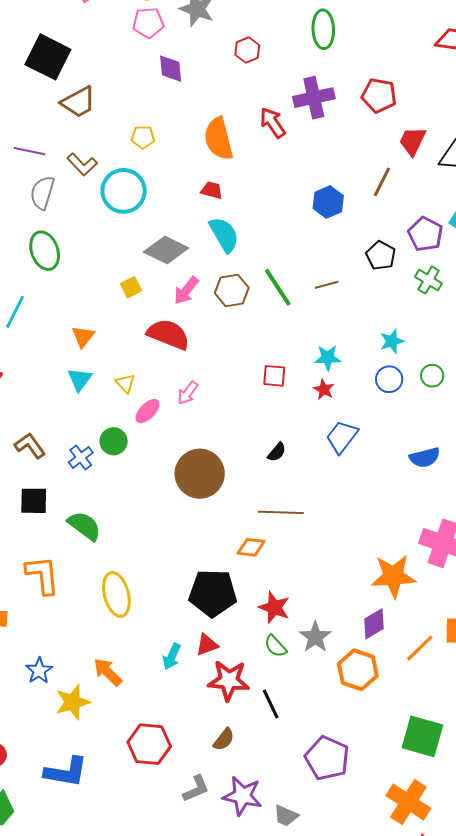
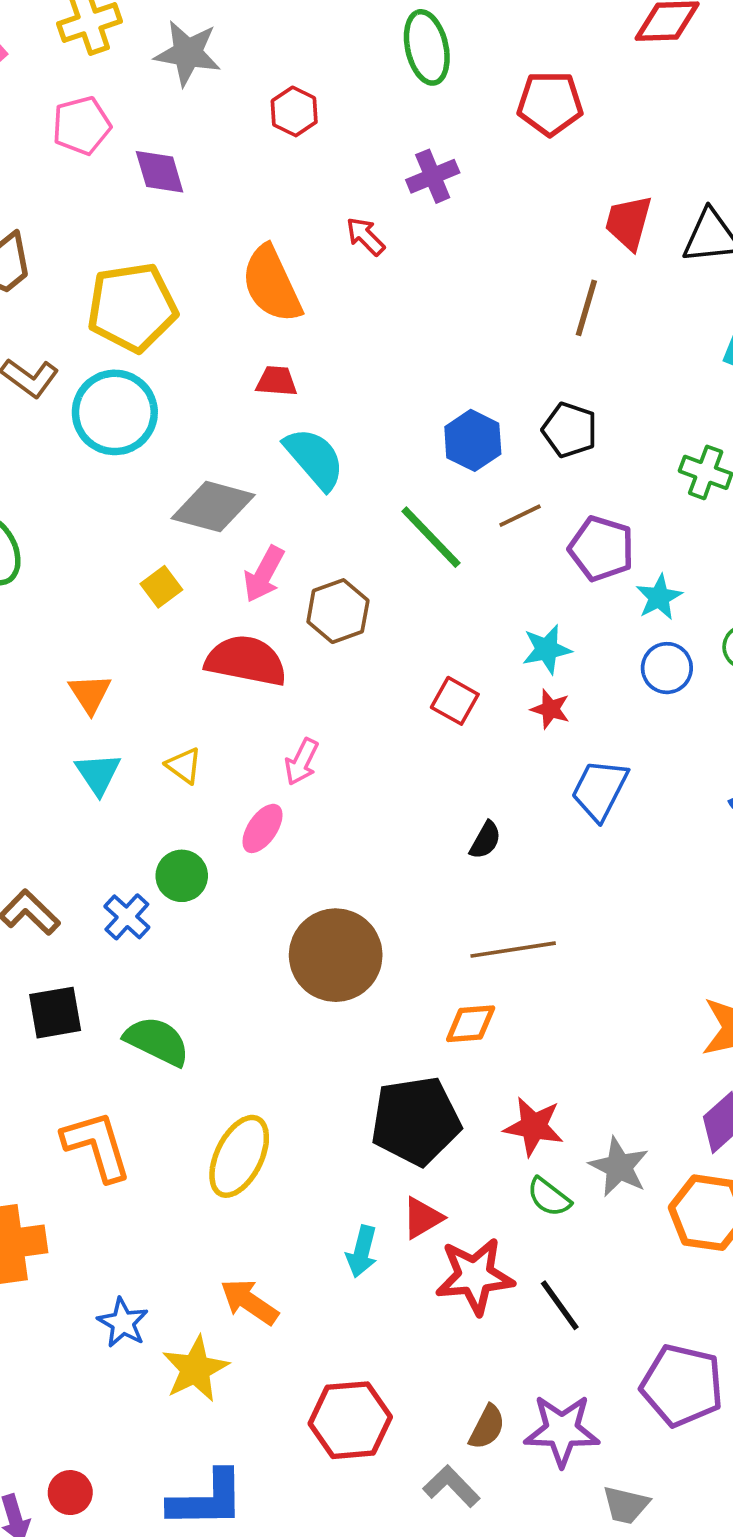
pink pentagon: (148, 23) -> (81, 126), moved
red pentagon: (379, 95) -> (550, 103), moved
purple cross: (314, 98) -> (433, 176), size x0.7
red arrow: (273, 123) -> (365, 236), size x0.7
yellow pentagon: (143, 137) -> (132, 307), size x2.0
blue hexagon: (328, 202) -> (473, 440), moved
purple pentagon: (425, 234) -> (601, 549), moved
black pentagon: (381, 256) -> (570, 430), moved
brown hexagon: (232, 290) -> (338, 611), moved
red square: (274, 376) -> (455, 701), turned 35
pink ellipse: (148, 411) -> (262, 828), moved
brown circle: (200, 474) -> (336, 955), moved
yellow ellipse: (116, 594) -> (239, 1156), turned 51
brown semicircle: (224, 739) -> (487, 1427), moved
gray L-shape: (196, 789) -> (451, 1486), turned -100
purple star: (242, 796) -> (562, 1430), moved

